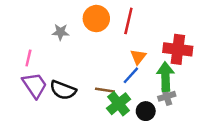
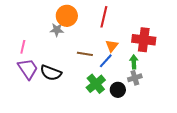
orange circle: (96, 19) -> (67, 16), moved
gray star: (60, 32) -> (57, 30), moved
green arrow: (165, 77) -> (134, 62), size x0.6
brown line: (105, 90) -> (85, 54), moved

